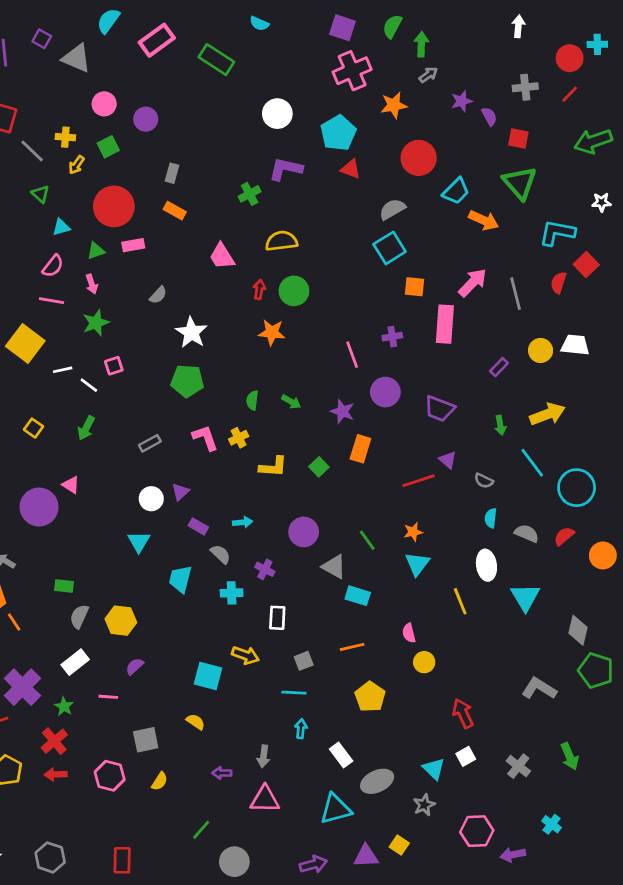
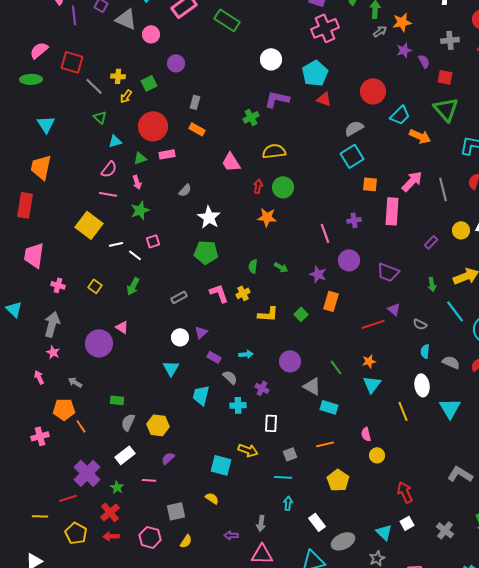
pink circle: (104, 104) -> (151, 34), moved
orange star: (394, 105) -> (402, 22), moved

